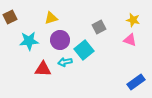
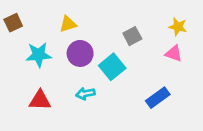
cyan arrow: (65, 62) -> (85, 94), moved
red triangle: (43, 69) -> (40, 100), moved
blue rectangle: (136, 82) -> (158, 98), moved

